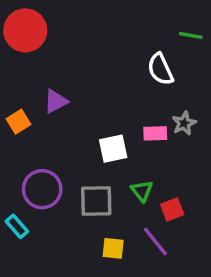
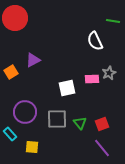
green triangle: (142, 191) -> (80, 123), moved
purple line: (155, 242) -> (102, 148), moved
yellow square: (113, 248) -> (32, 147), moved

